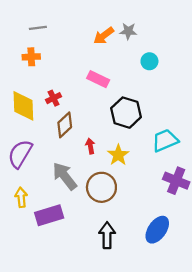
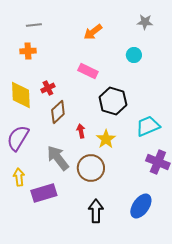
gray star: (128, 31) -> (145, 22), moved

